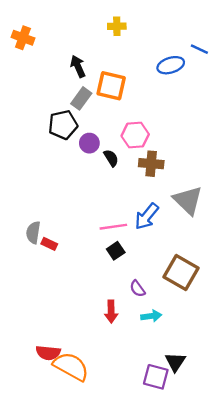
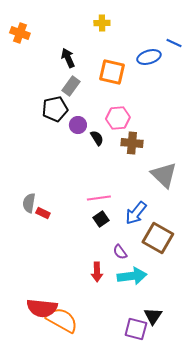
orange square: (111, 86) -> (112, 72), moved
blue arrow: (147, 216) -> (136, 213), moved
cyan arrow: (151, 316) -> (132, 276), size x1.6
red semicircle: (48, 353) -> (42, 308), size x1.4

